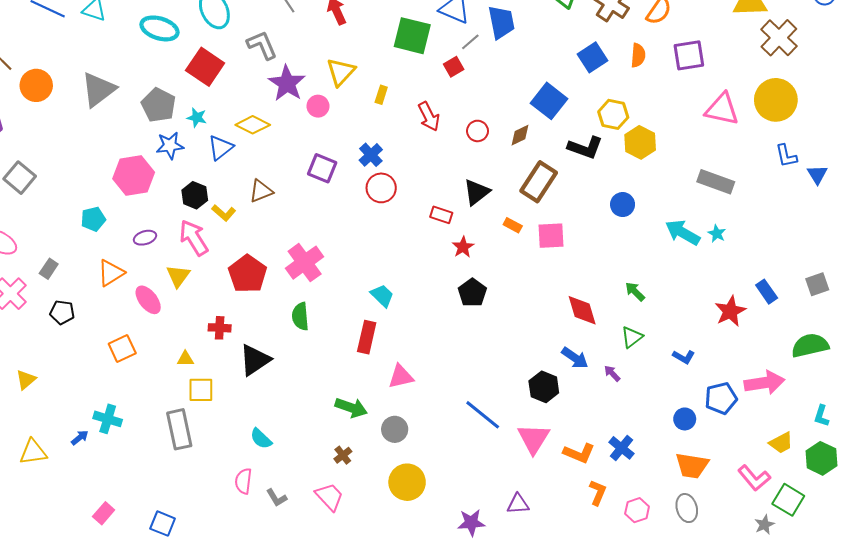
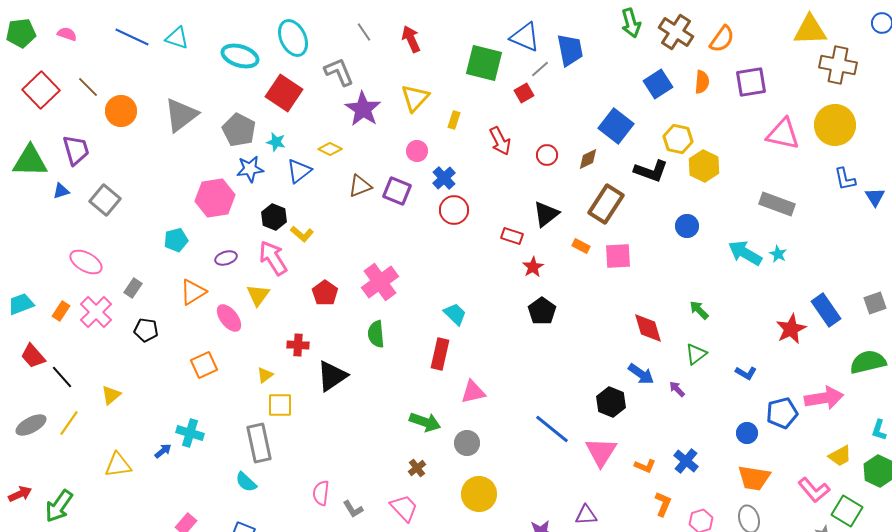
brown cross: (779, 38) -> (838, 65), turned -33
pink circle: (318, 106) -> (417, 151), moved
yellow diamond: (253, 125) -> (330, 149), size x0.7
brown triangle: (261, 191) -> (360, 186), moved
red pentagon: (248, 274) -> (325, 293), size x0.7
blue rectangle: (767, 292) -> (826, 310), size x1.4
yellow triangle: (185, 359) -> (265, 375), turned -36
cyan semicircle: (261, 439) -> (246, 482), moved
orange L-shape: (579, 453) -> (645, 466), size x0.7

